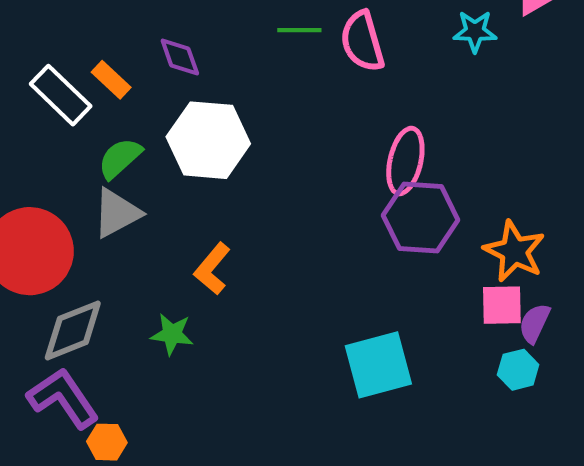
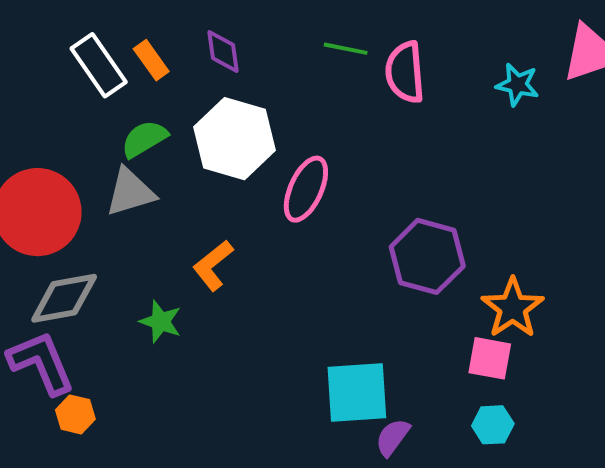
pink ellipse: (405, 161) -> (306, 189), moved
purple semicircle: (534, 323) -> (393, 437), moved

